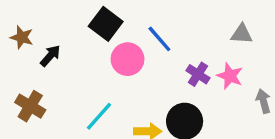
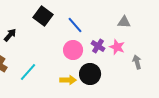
pink circle: (128, 59) -> (73, 50), moved
cyan line: (99, 116) -> (28, 72), moved

